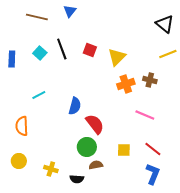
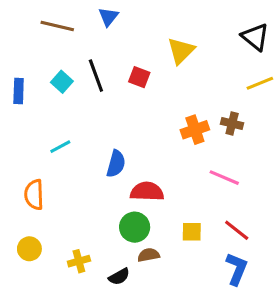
yellow triangle: (117, 57) -> (181, 51), moved
red semicircle: (95, 124) -> (147, 192), turned -50
yellow cross: (51, 169) -> (79, 261), turned -32
black semicircle: (77, 179) -> (119, 277), turned -32

